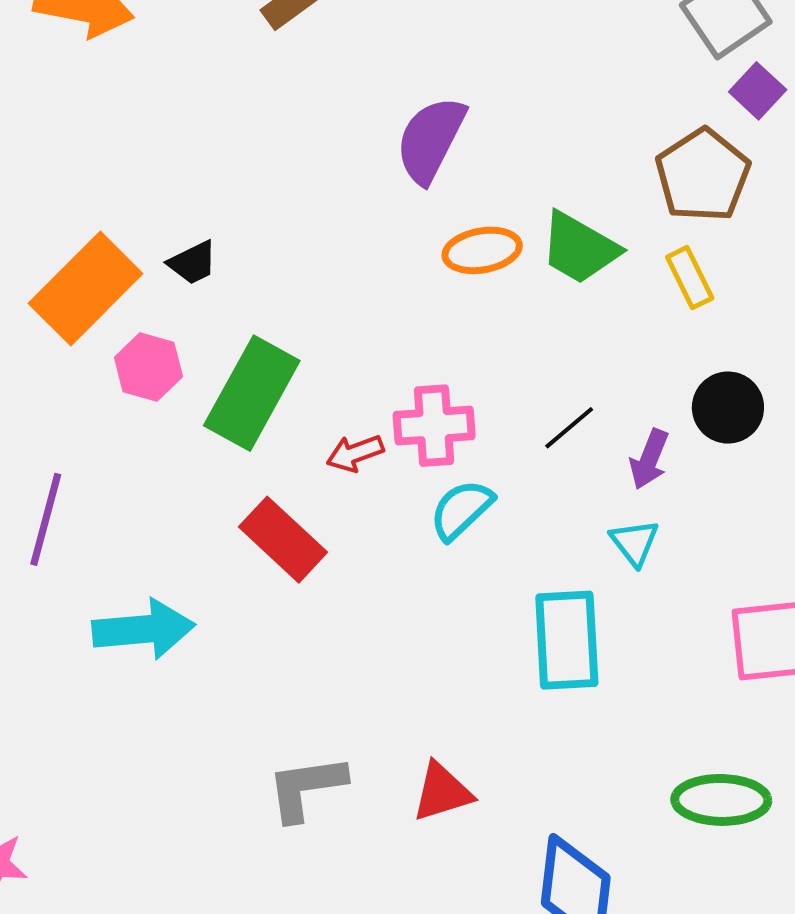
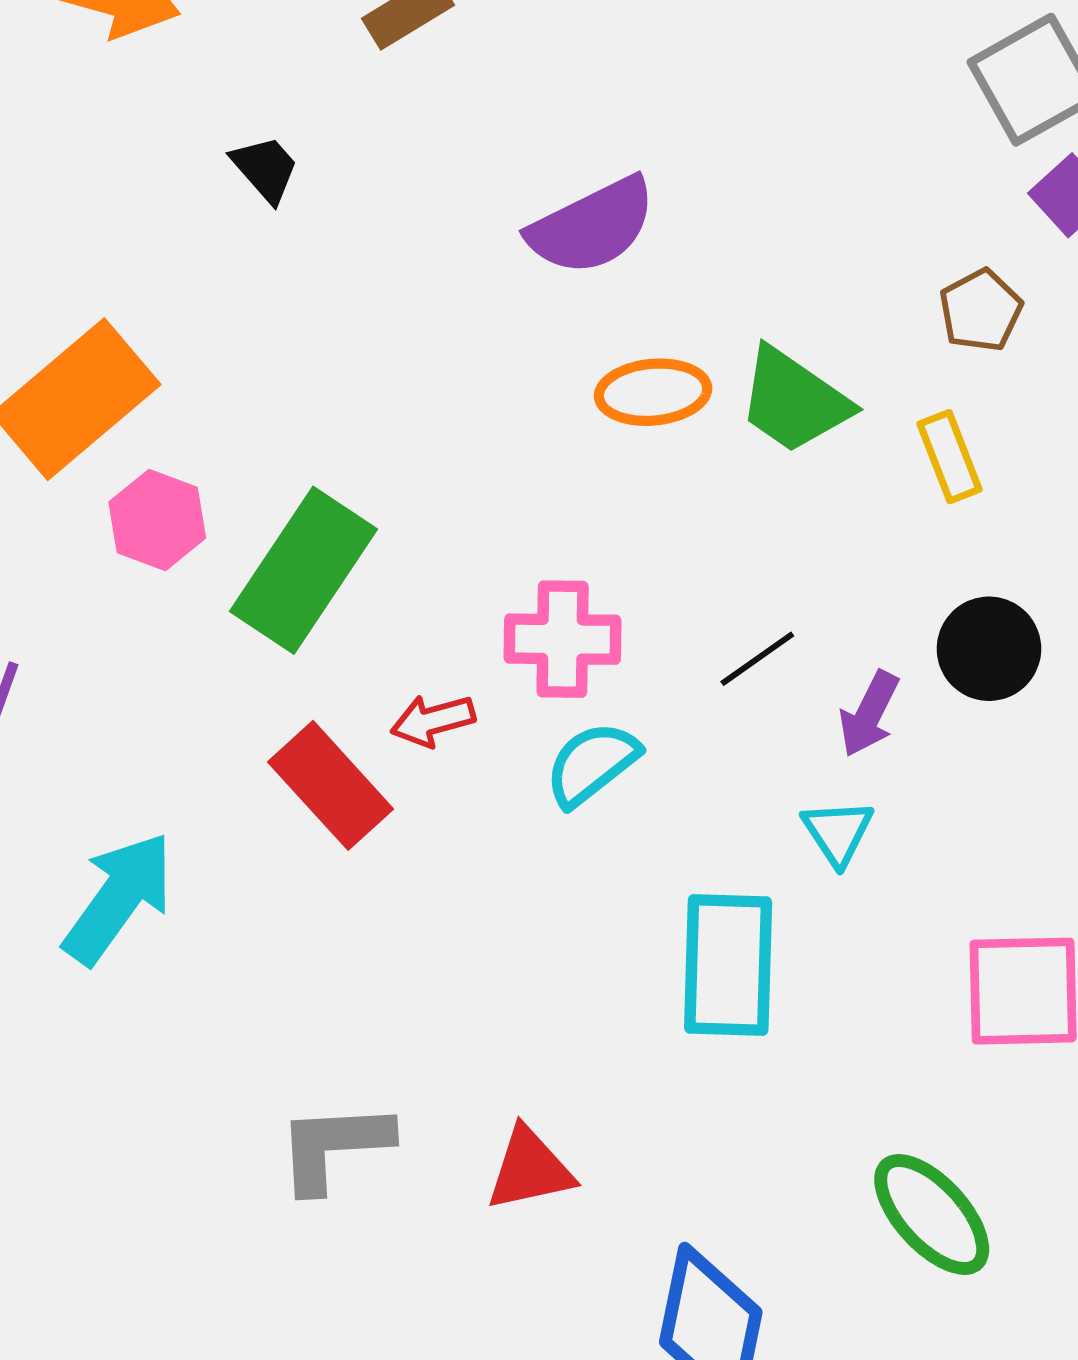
purple semicircle: (431, 140) -> (592, 226), turned -148
brown pentagon: (703, 175) -> (981, 310), size x0.6
black trapezoid: (193, 263) -> (265, 169), moved, turned -110
red arrow: (355, 453) -> (433, 720), moved
cyan arrow: (144, 629) -> (118, 898), turned -54
green ellipse: (721, 800) -> (932, 1214), turned 42

